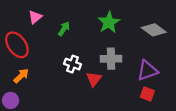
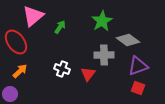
pink triangle: (35, 17) -> (33, 16), size x1.6
gray diamond: (154, 30) -> (128, 40), moved
white cross: (73, 64) -> (62, 69), moved

